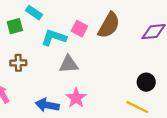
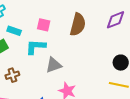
pink square: (79, 29) -> (44, 25), moved

